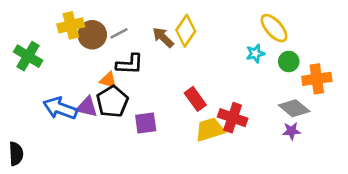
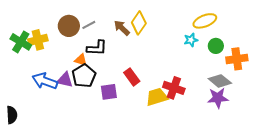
yellow cross: (71, 25) -> (38, 40), moved
yellow ellipse: (274, 28) -> (205, 21), turned -70
red rectangle: (195, 99) -> (132, 77), moved
purple star: (291, 131) -> (218, 98), size x1.5

